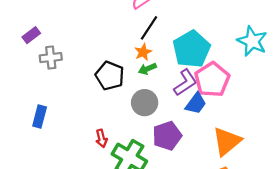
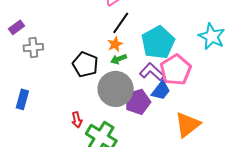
purple L-shape: (185, 82) -> (152, 72), turned -105
gray circle: (145, 103) -> (116, 89), size x1.5
purple pentagon: (167, 136) -> (138, 102), moved

